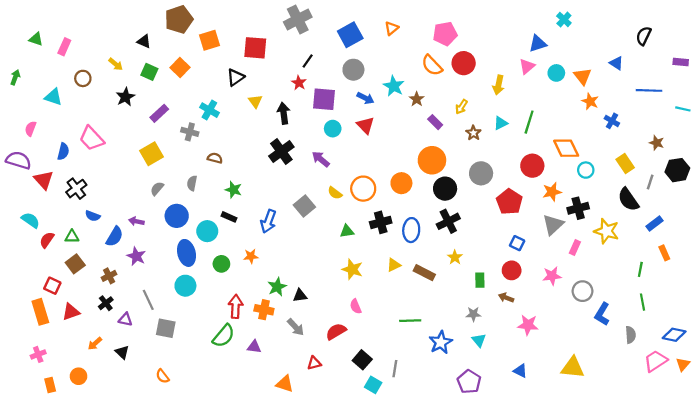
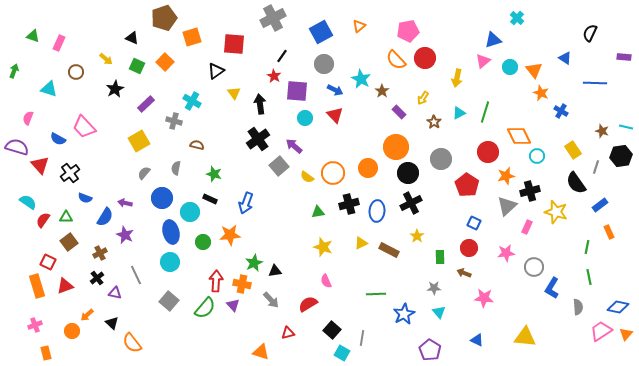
cyan line: (683, 109) -> (626, 127), moved
blue semicircle: (63, 152) -> (58, 139), turned 105
gray square: (304, 206) -> (279, 166), moved
orange star: (251, 256) -> (230, 235), size x1.5
gray square: (166, 328) -> (169, 301), moved, turned 30
purple triangle: (254, 347) -> (233, 305), moved, turned 40
orange circle: (79, 376) -> (72, 331), moved
orange semicircle: (163, 376) -> (132, 343), moved, size x1.5

